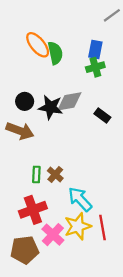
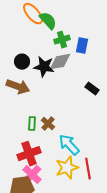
blue rectangle: (95, 50) -> (82, 46), moved
green semicircle: (55, 53) -> (48, 21), turned -30
green cross: (95, 67) -> (62, 40), moved
black rectangle: (102, 116) -> (92, 89), moved
pink cross: (53, 235) -> (32, 175), moved

